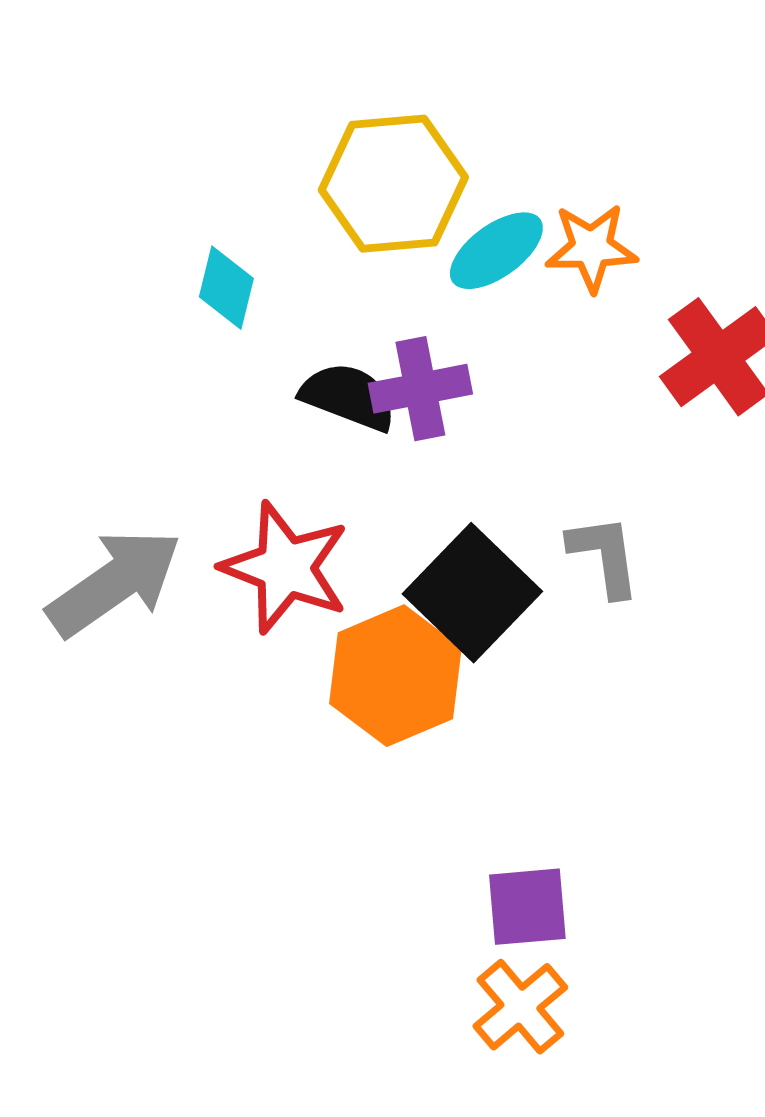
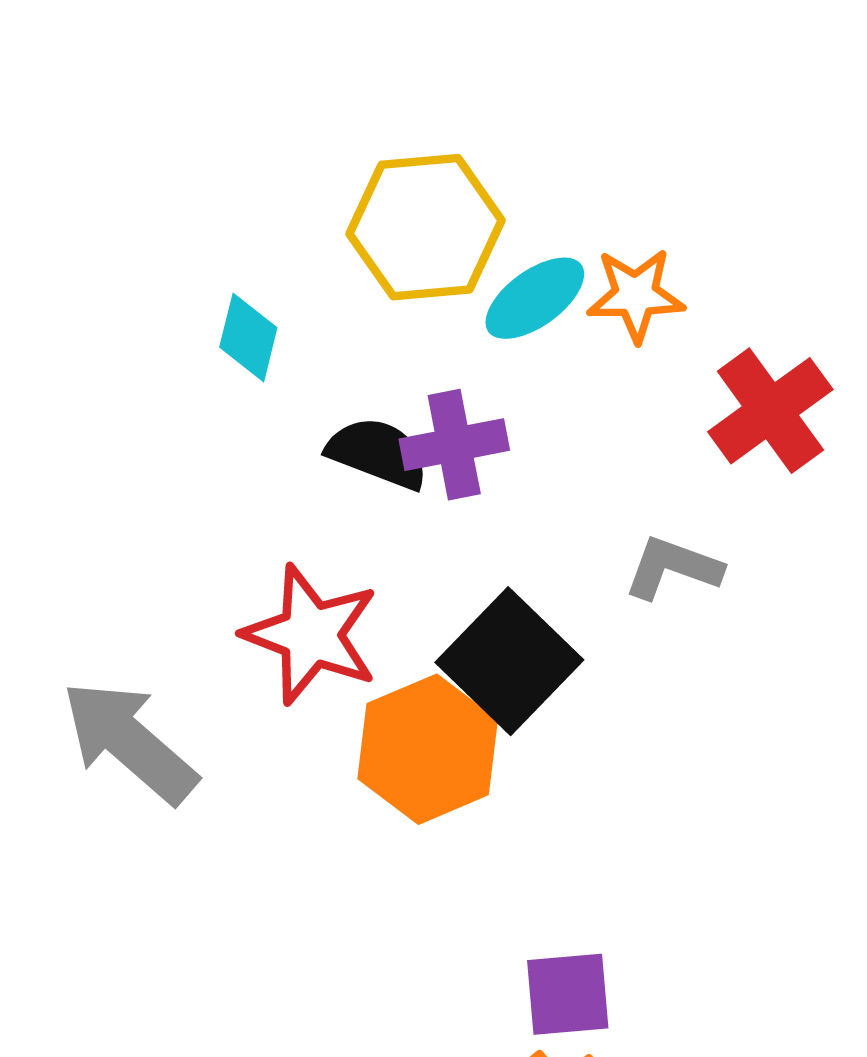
gray L-shape: (604, 556) -> (673, 568), moved, turned -62
gray arrow: (114, 583) -> (129, 742), moved, turned -104

